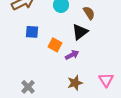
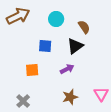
blue square: (32, 32) -> (45, 46), moved
orange square: (55, 45) -> (32, 70), moved, turned -32

